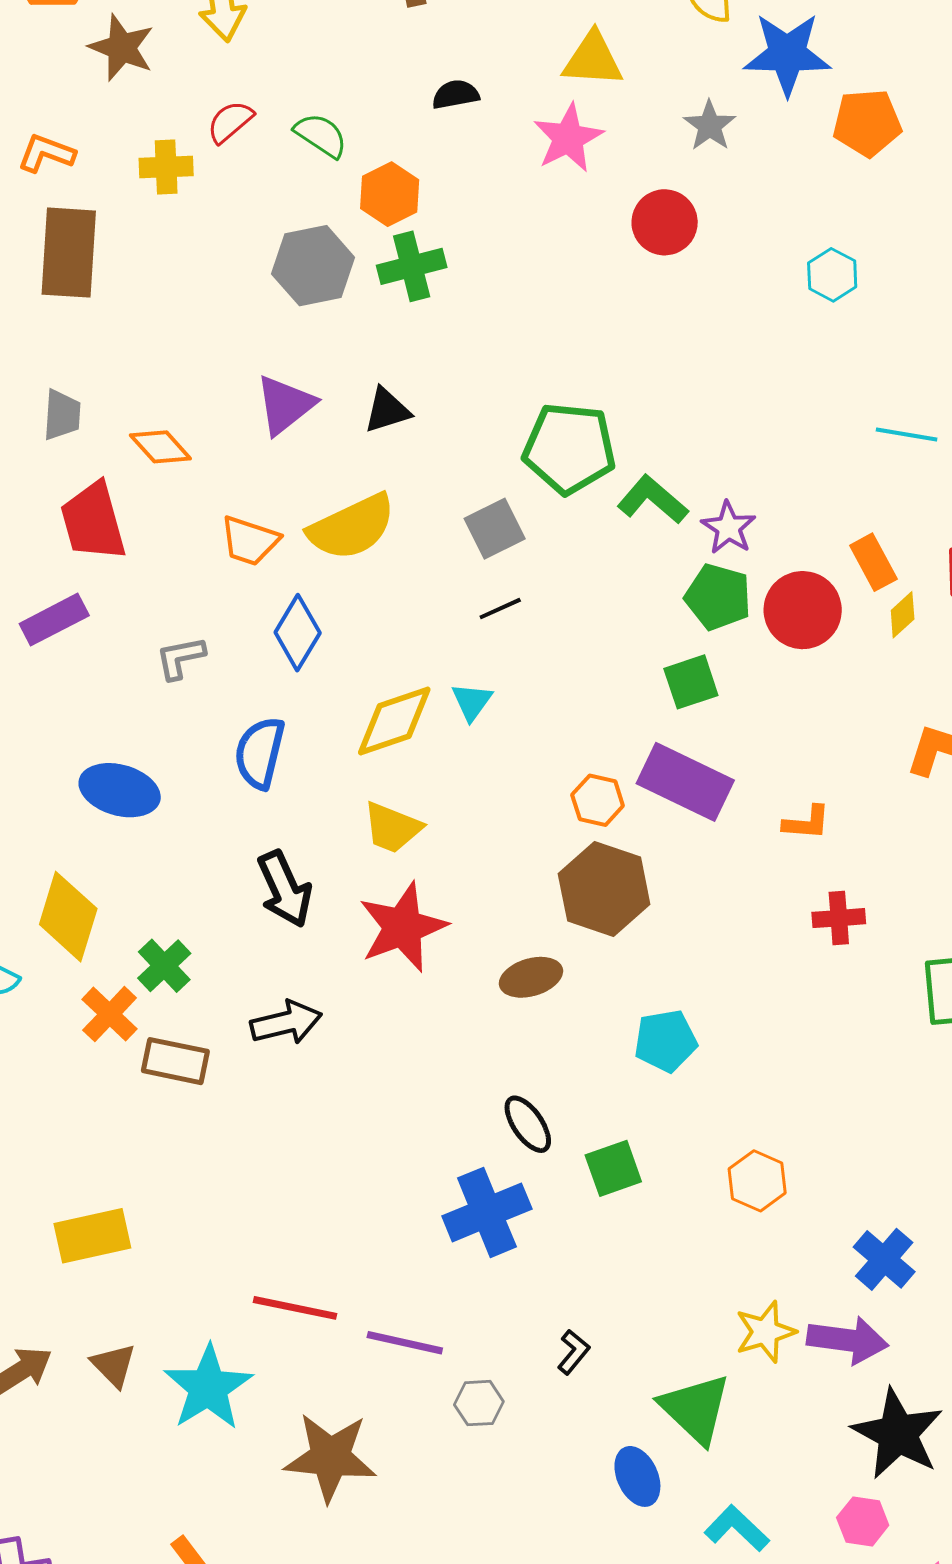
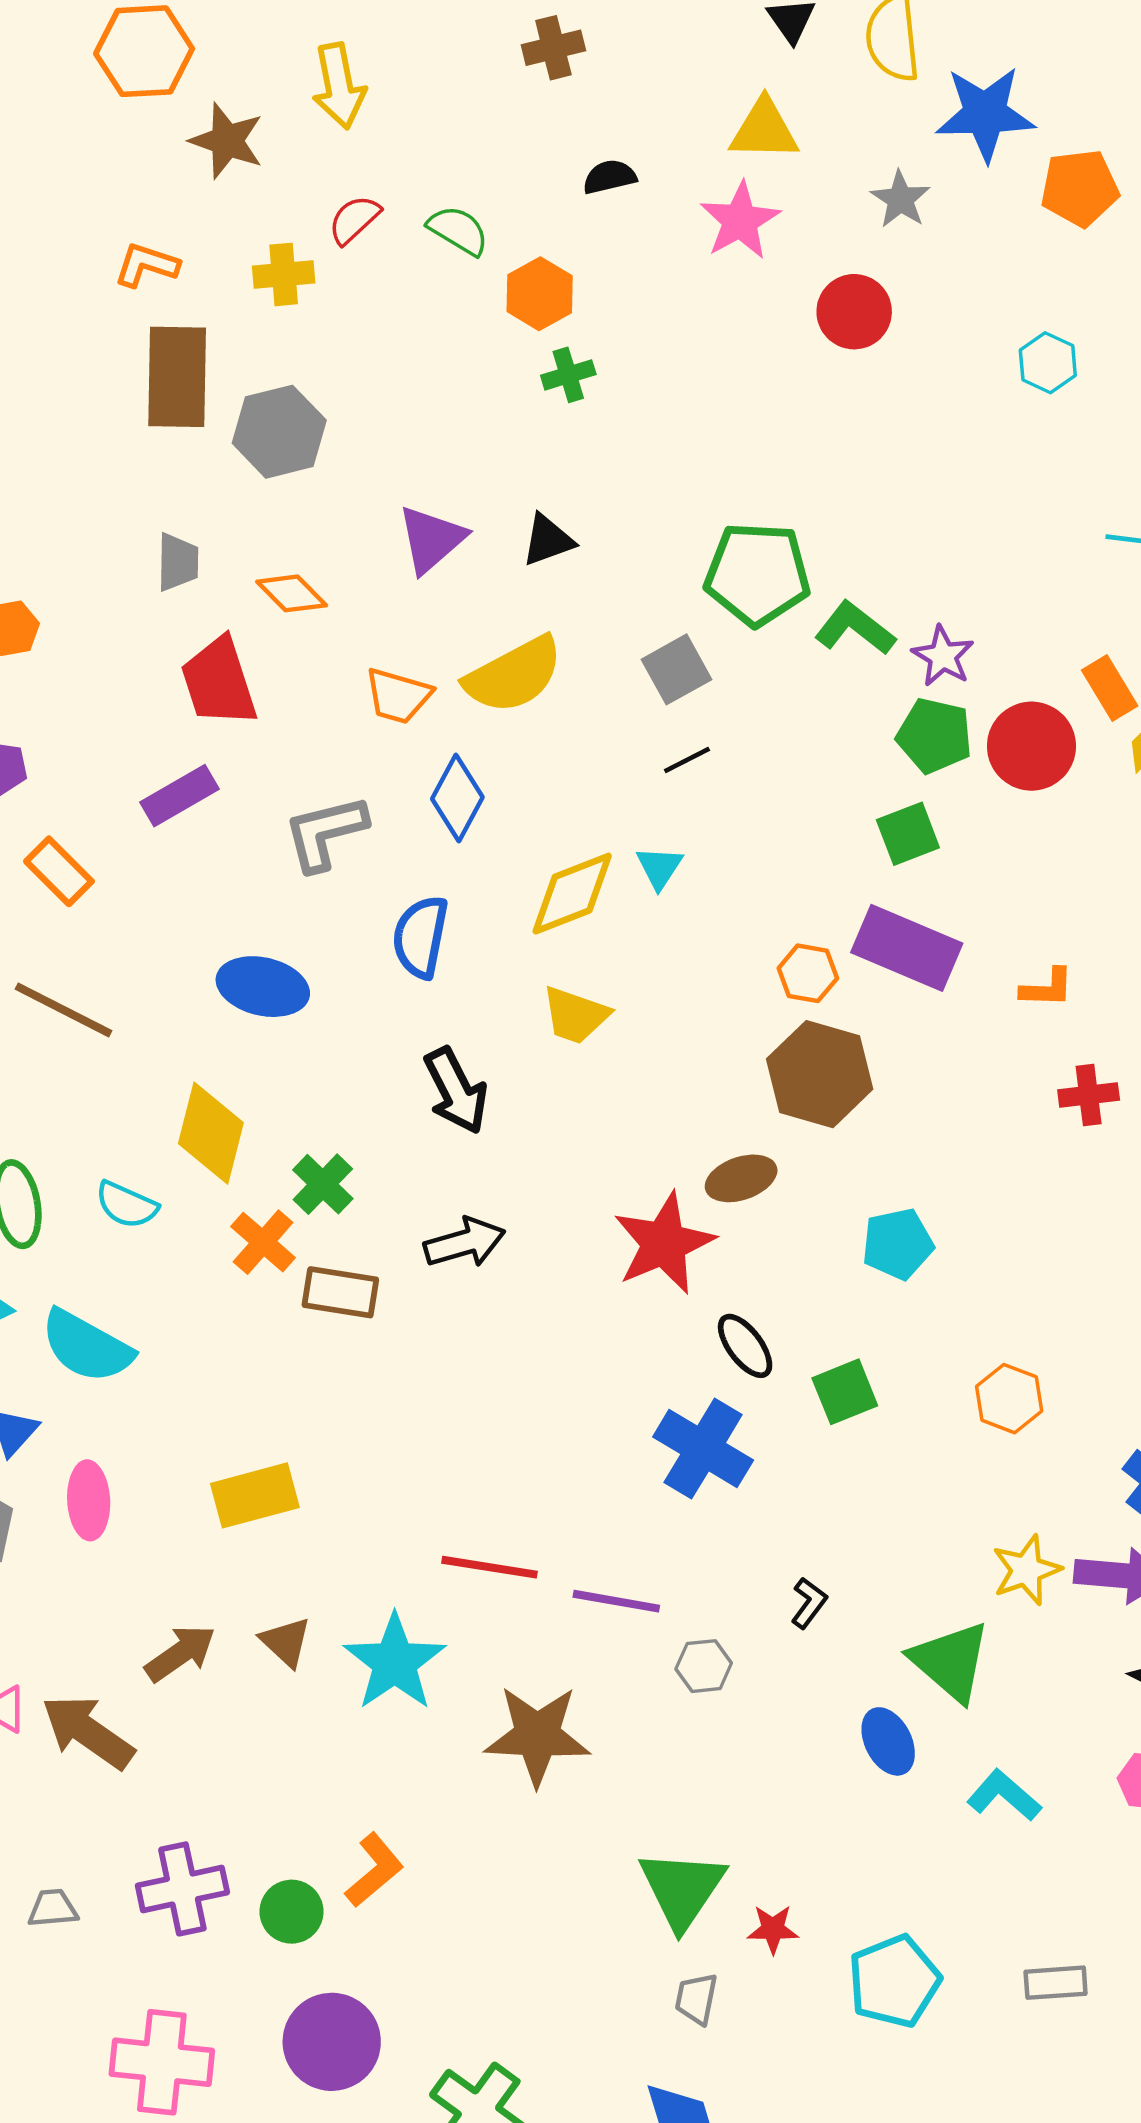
gray hexagon: (313, 266) -> (279, 432), moved
green cross: (412, 266) -> (568, 375), size x0.7
gray L-shape: (180, 658) -> (325, 833), size x1.5
red star: (403, 927) -> (664, 1243), moved
blue cross: (487, 1212) -> (703, 1449), turned -34

